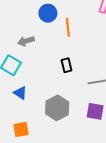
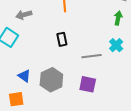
blue triangle: (20, 93) -> (24, 76), moved

